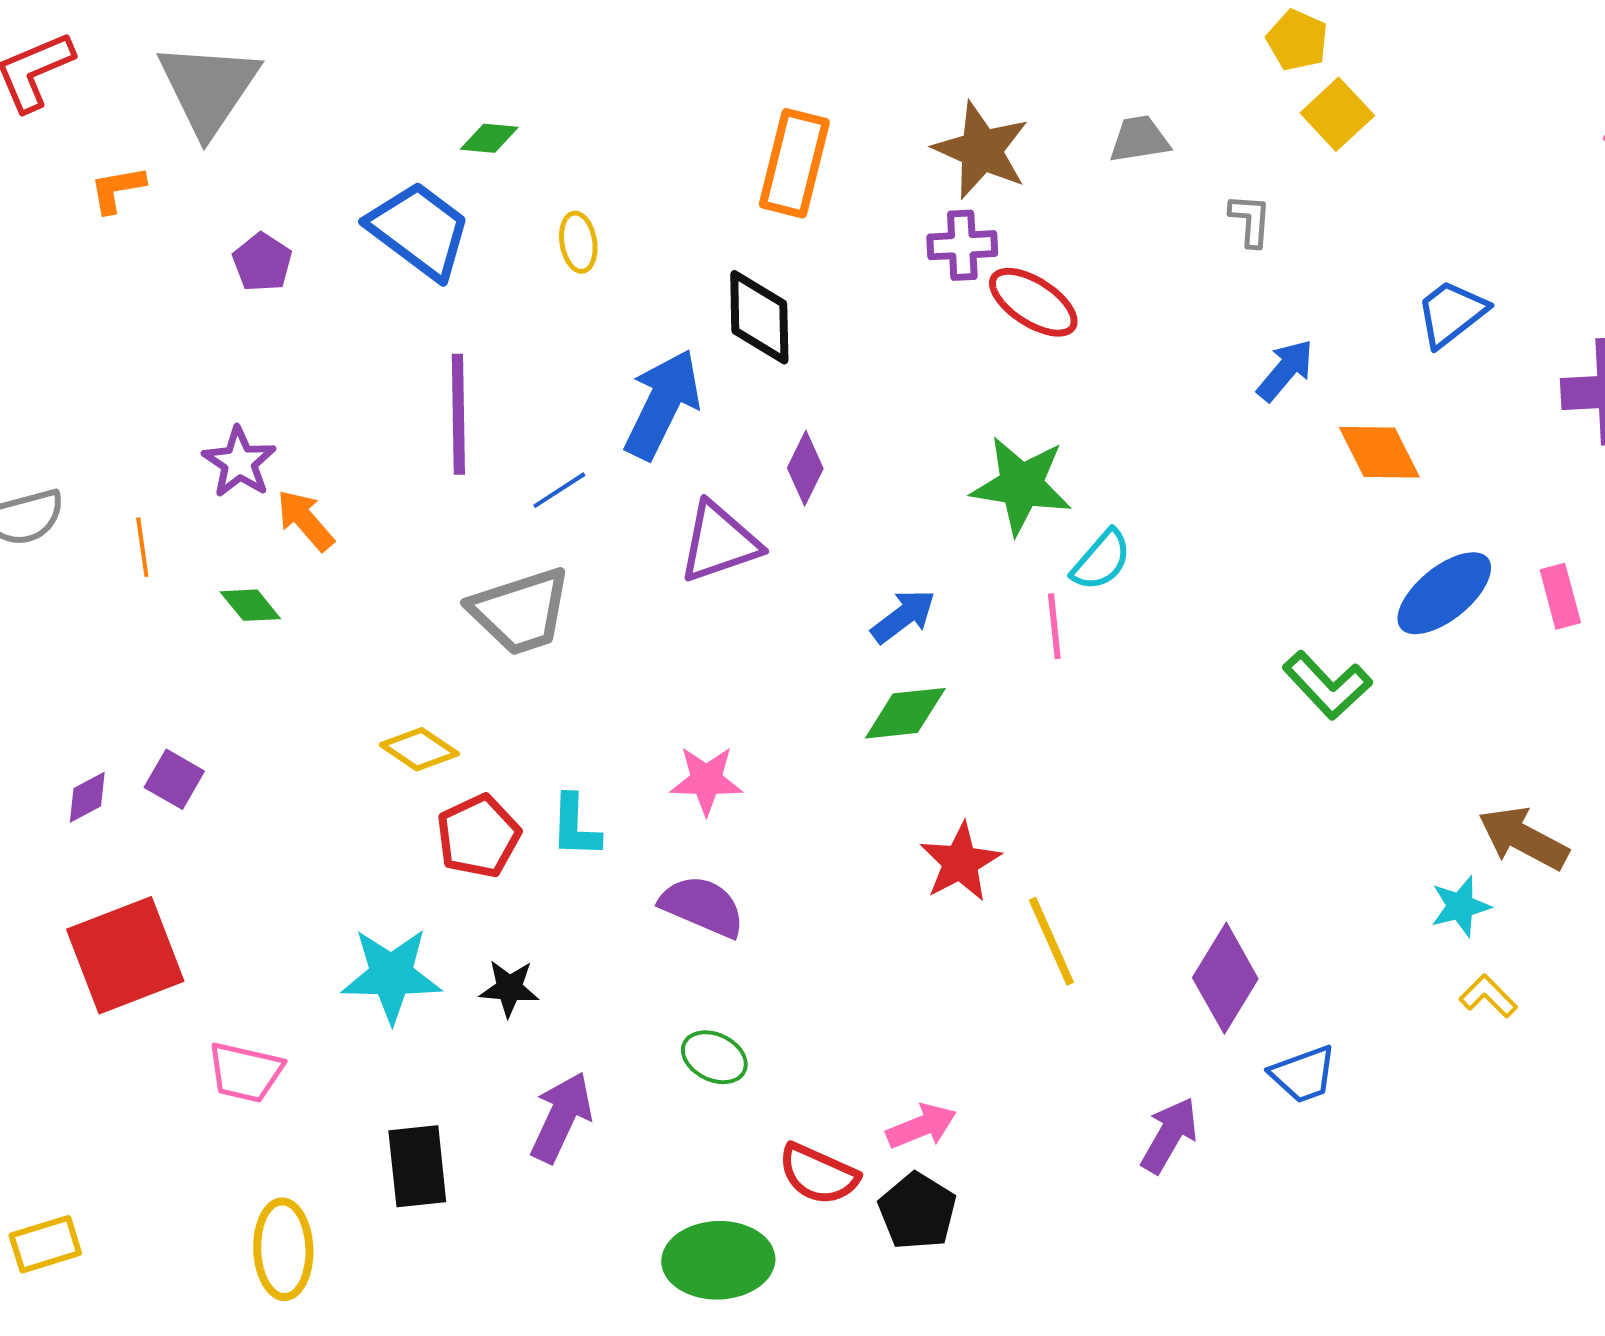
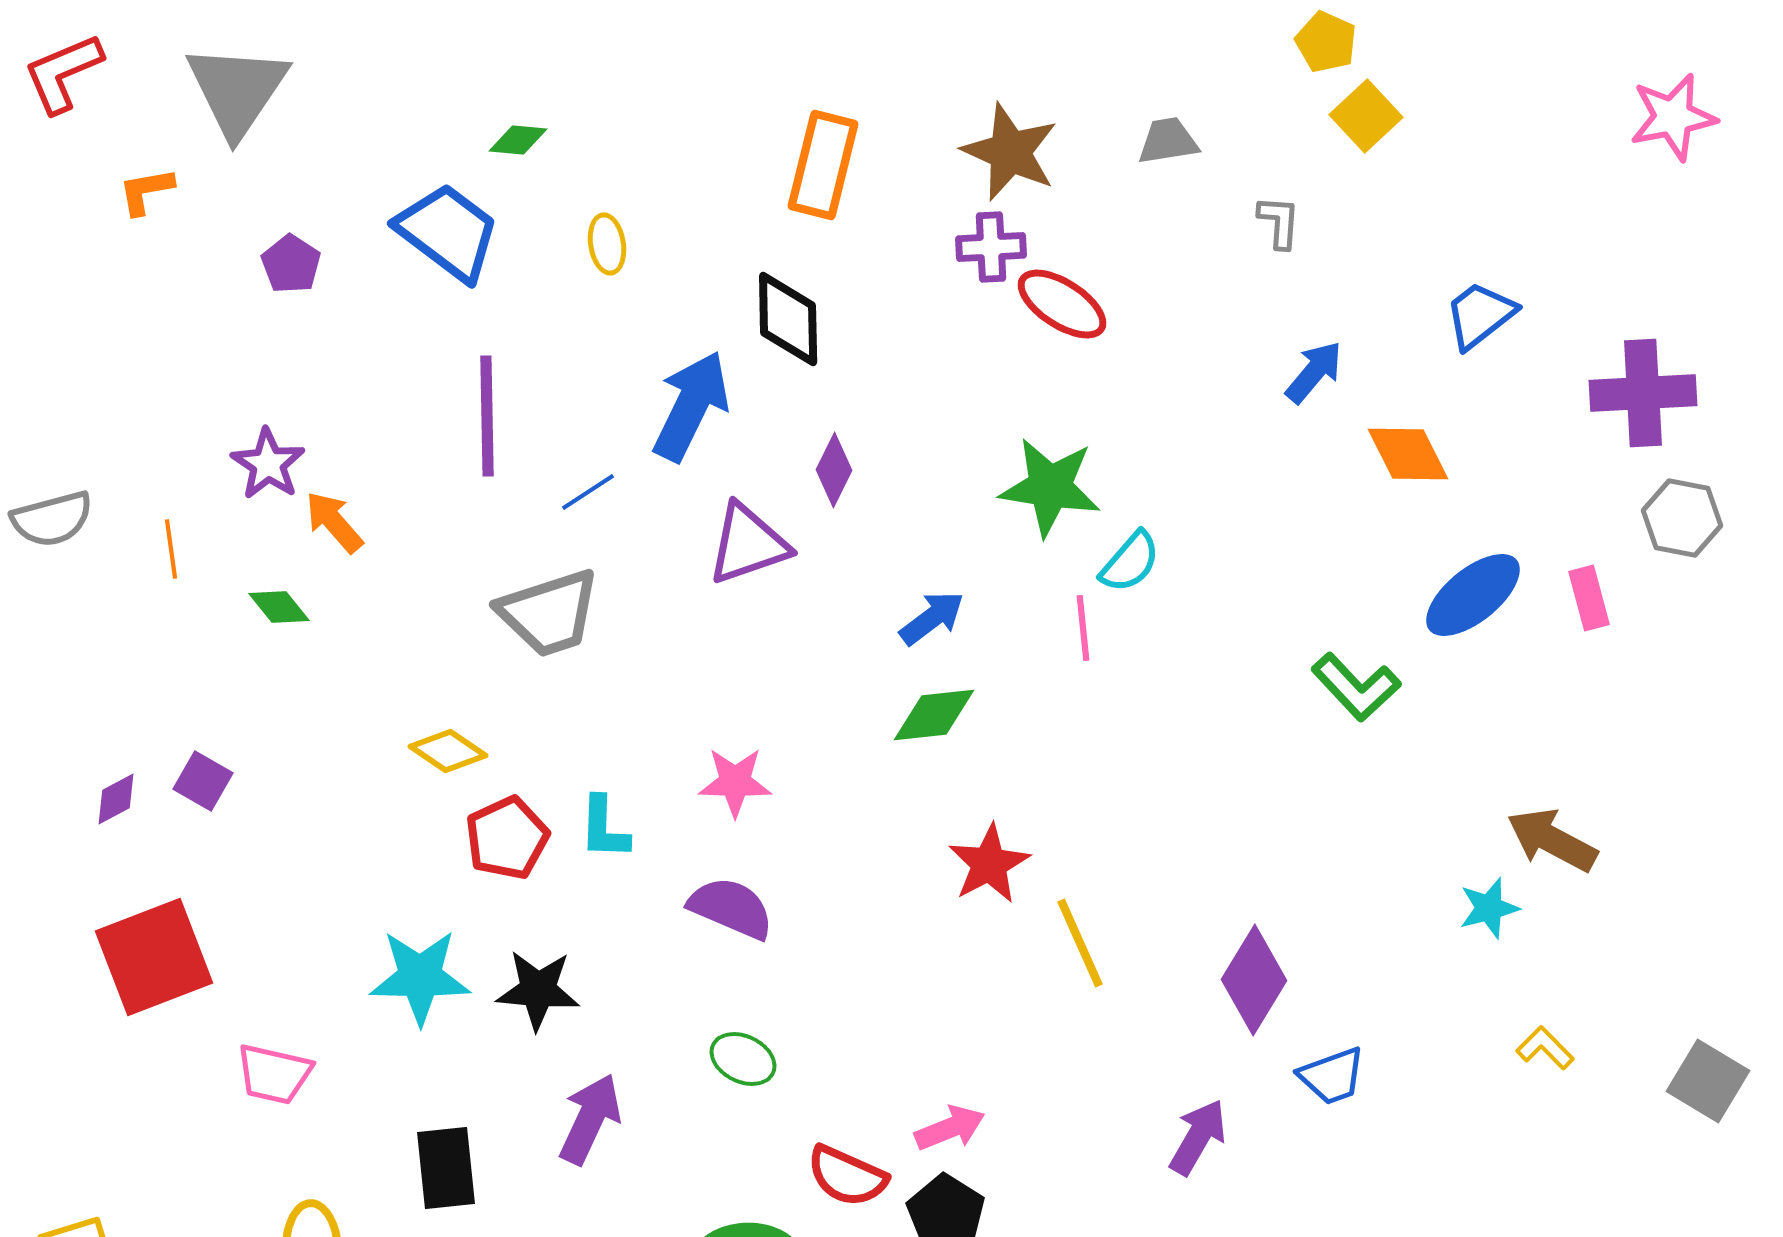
black star: (509, 988) -> (538, 990), size x1.4
yellow L-shape: (1488, 996) -> (1545, 1048), moved

